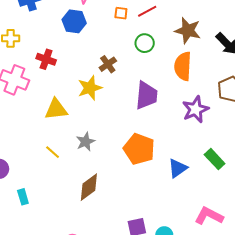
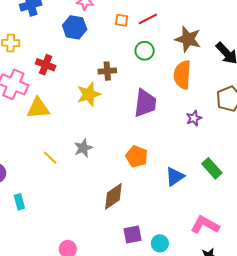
brown cross: (108, 64) -> (107, 71), turned 30
yellow triangle: (56, 109) -> (38, 108), moved
purple star: (195, 109) -> (194, 118), size x0.6
orange pentagon: (139, 149) -> (137, 157), size x0.7
brown diamond: (89, 187) -> (113, 196), moved

